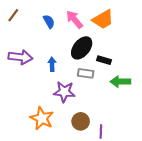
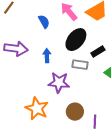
blue semicircle: (49, 21) -> (44, 22), moved
black rectangle: (104, 60) -> (98, 52), turned -48

